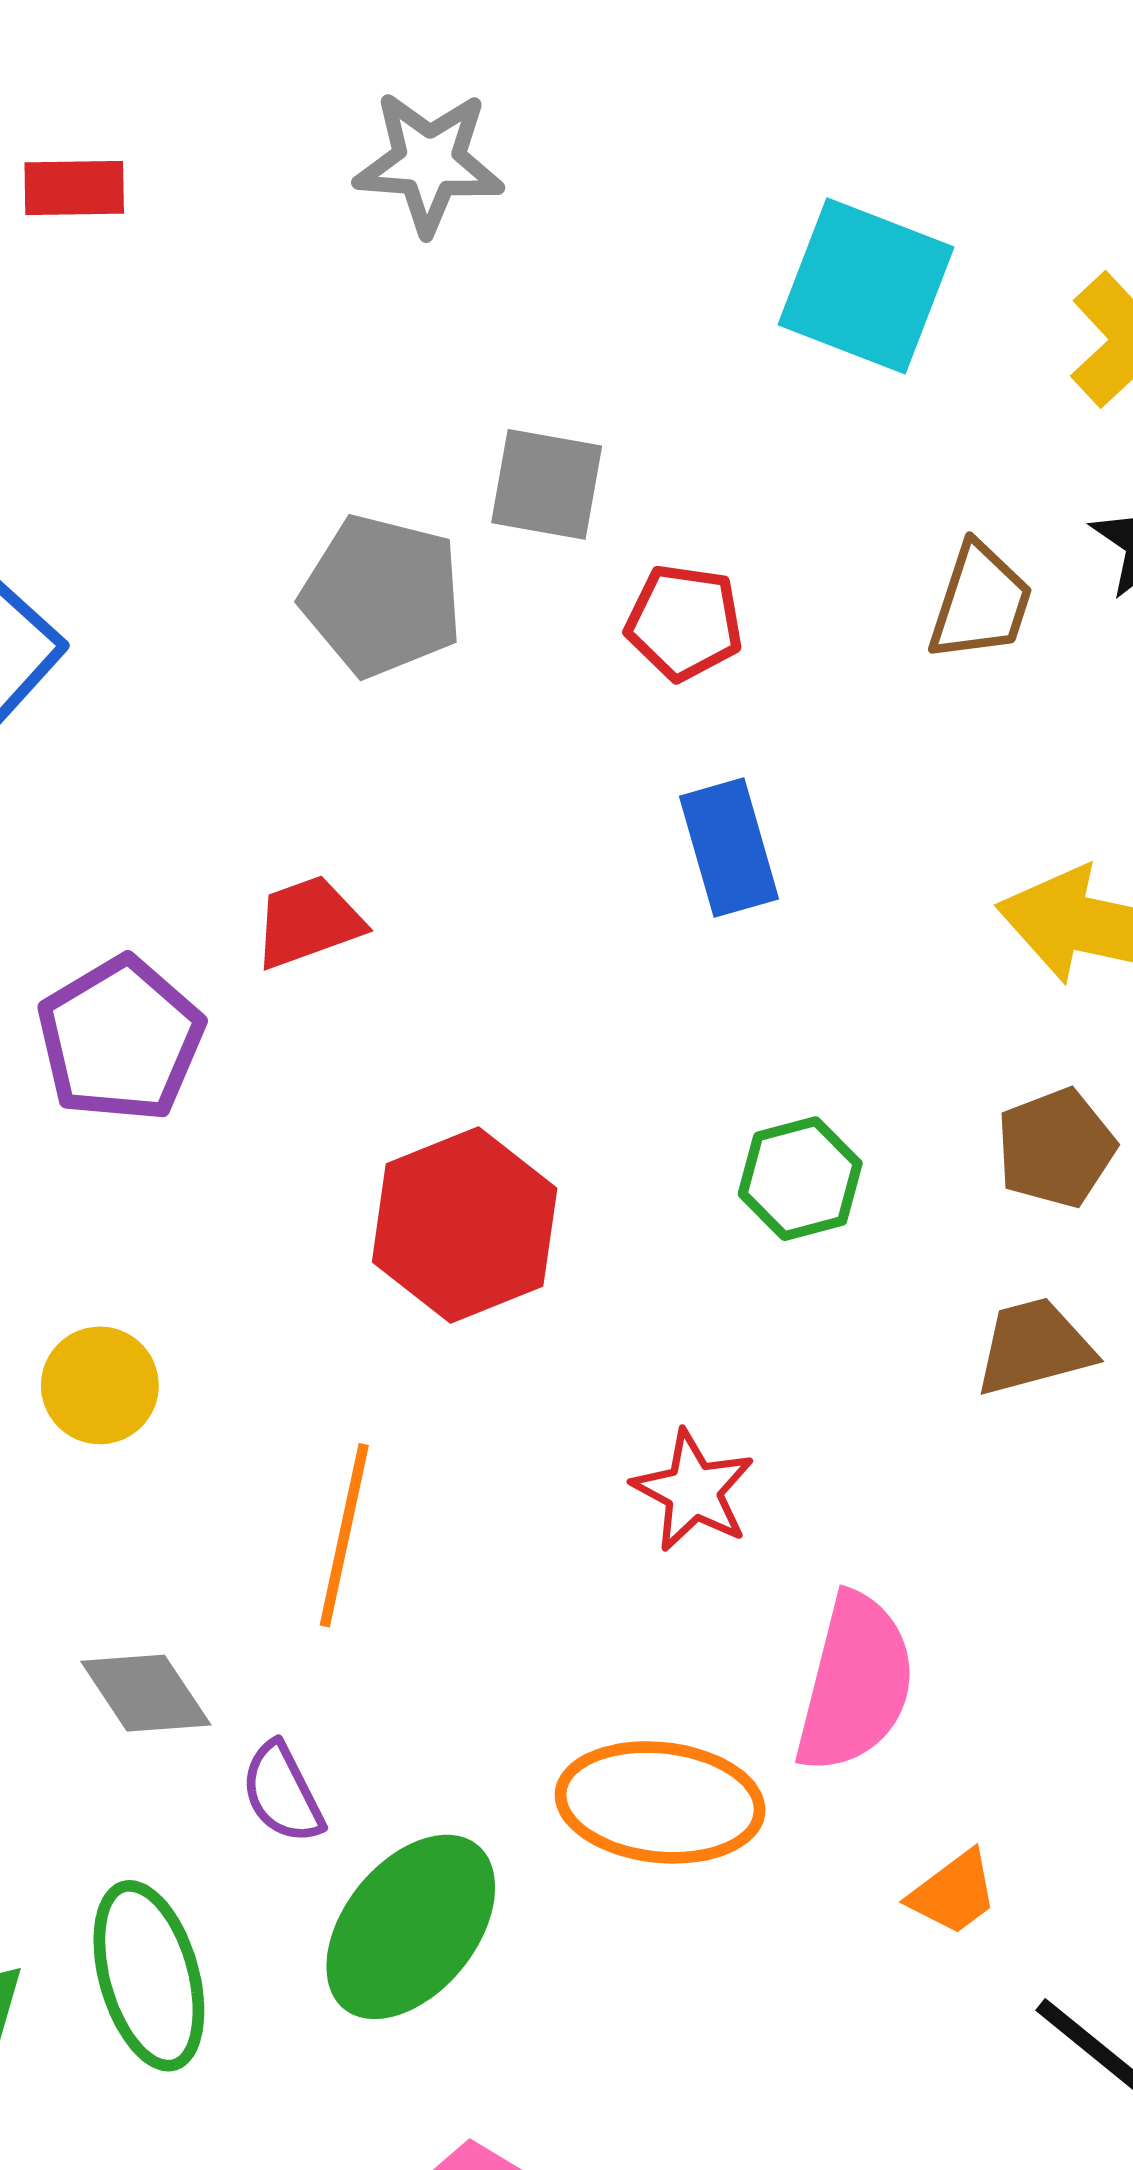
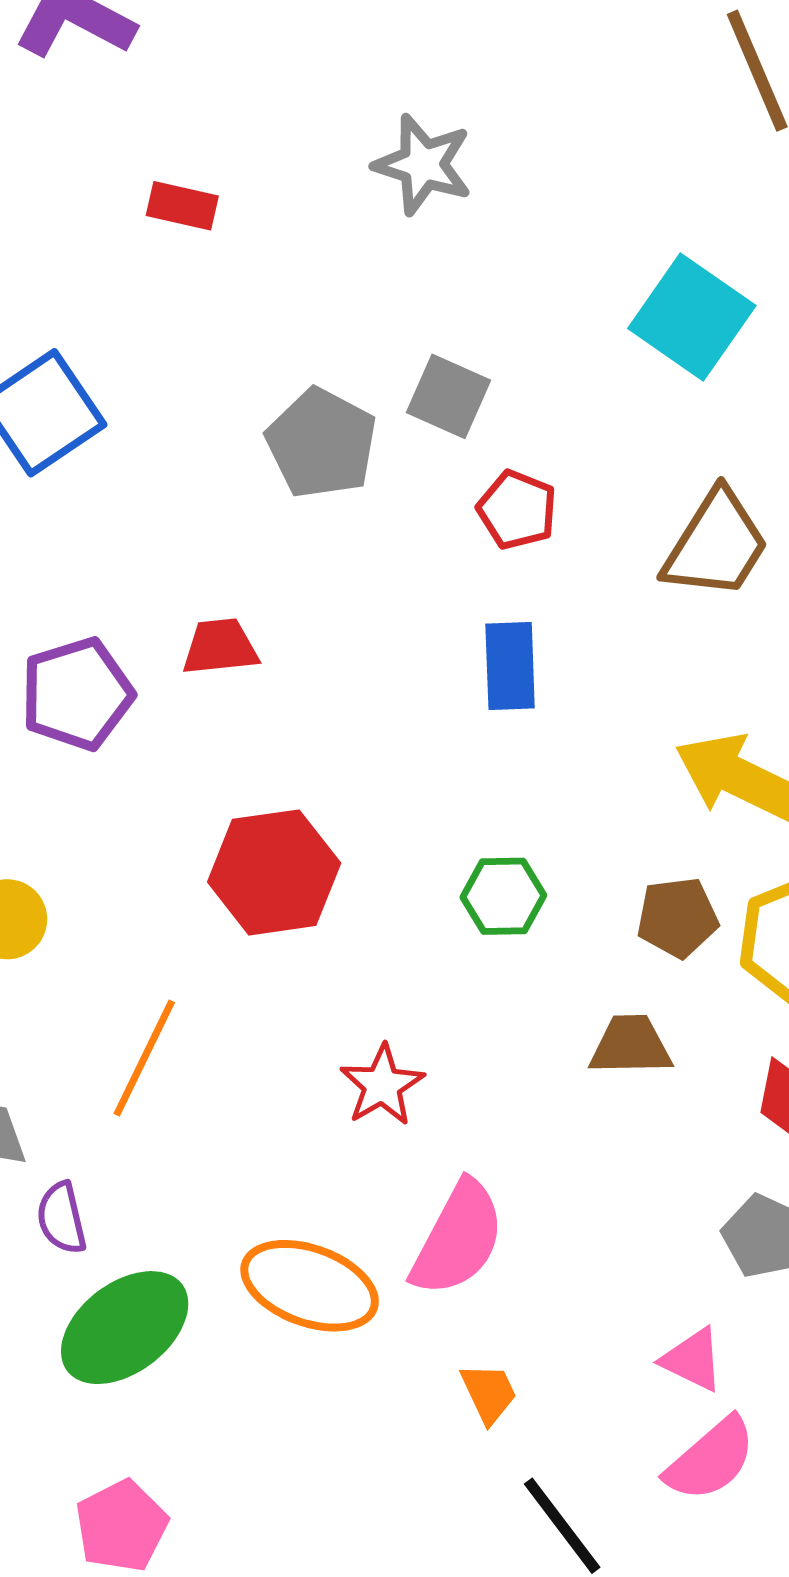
red rectangle: (74, 188) -> (182, 206), moved
brown trapezoid: (980, 602) -> (716, 545), size x1.4
orange trapezoid: (953, 1893) -> (489, 1393), turned -92

